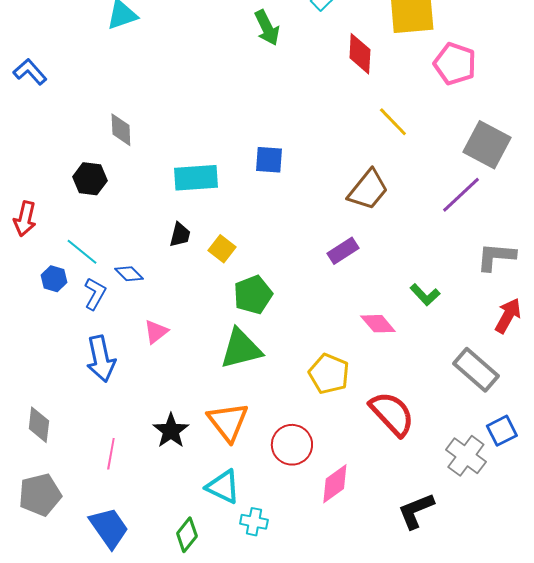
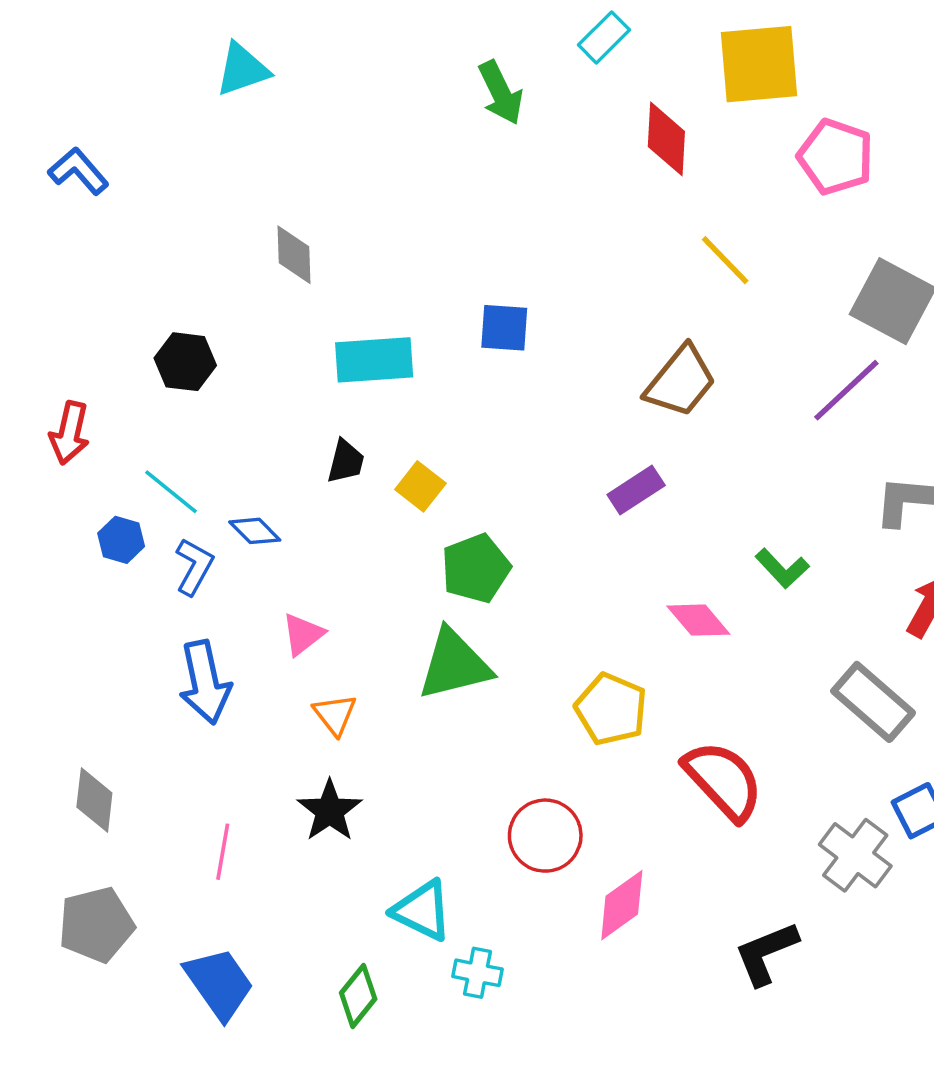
gray diamond: (121, 130) -> (294, 255), moved
orange triangle: (228, 422) -> (335, 714), moved, size x0.6

